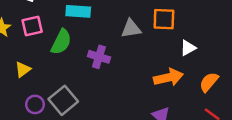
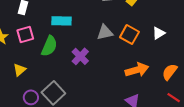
orange square: (164, 19) -> (129, 35), moved, turned 30
white triangle: (188, 48) -> (159, 33), moved
purple cross: (99, 57) -> (80, 56), turned 30

